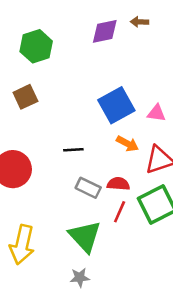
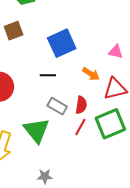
blue square: (116, 105) -> (62, 43), moved
red semicircle: (118, 184) -> (81, 105), turned 90
green triangle: (85, 236) -> (36, 130), moved

